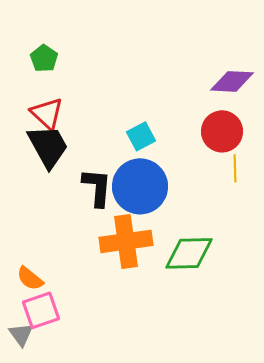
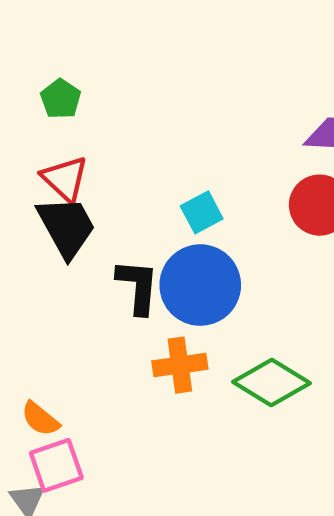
orange cross: (126, 241) -> (180, 365), size x0.7
green diamond: (189, 253) -> (272, 382), turned 33

